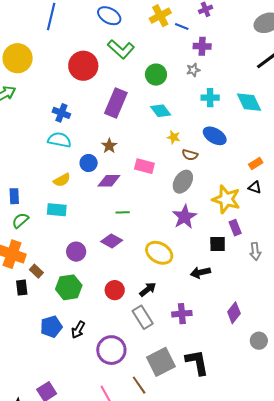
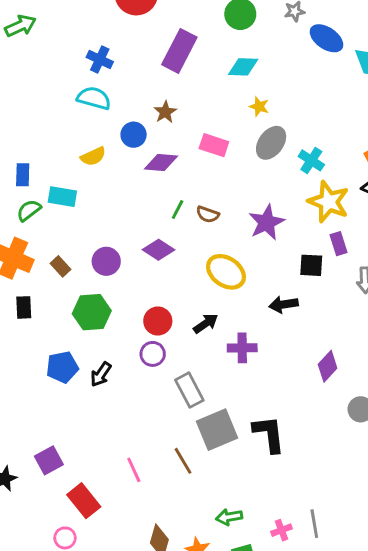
cyan cross: (210, 98) -> (311, 160), moved, turned 30
cyan diamond: (161, 111) -> (243, 67), turned -55
blue ellipse: (215, 136) -> (326, 38), moved
brown semicircle: (190, 155) -> (208, 214), moved
gray ellipse: (183, 182) -> (271, 143), moved
cyan rectangle: (57, 210) -> (62, 197), moved
green line: (123, 212) -> (178, 210), turned -64
brown rectangle: (36, 271) -> (60, 266), moved
purple cross: (182, 314) -> (242, 348), moved
gray rectangle: (143, 317) -> (189, 390), moved
purple circle: (111, 350) -> (153, 354), moved, size x0.6

